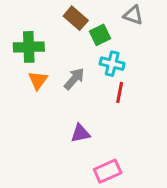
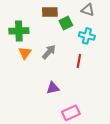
brown rectangle: (76, 18) -> (50, 12), turned -42
cyan cross: (112, 64) -> (87, 36), moved

